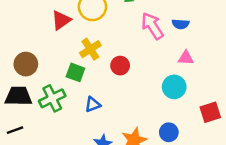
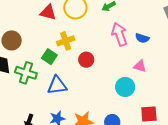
red triangle: (61, 20) -> (48, 12), turned 36
green cross: (52, 98) -> (26, 73), turned 30
blue triangle: (93, 104) -> (57, 85), size x1.5

